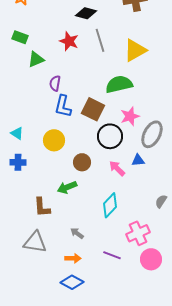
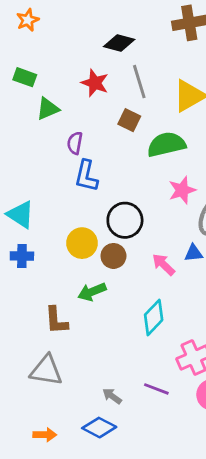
brown square: (93, 109) -> (129, 120), moved, size x0.7
cyan triangle: (17, 133) -> (21, 214), size x1.5
black circle: (110, 136) -> (125, 220), moved
yellow circle: (54, 140) -> (82, 243), moved
gray arrow: (77, 233) -> (112, 396), moved
orange arrow: (73, 258) -> (45, 435), moved

